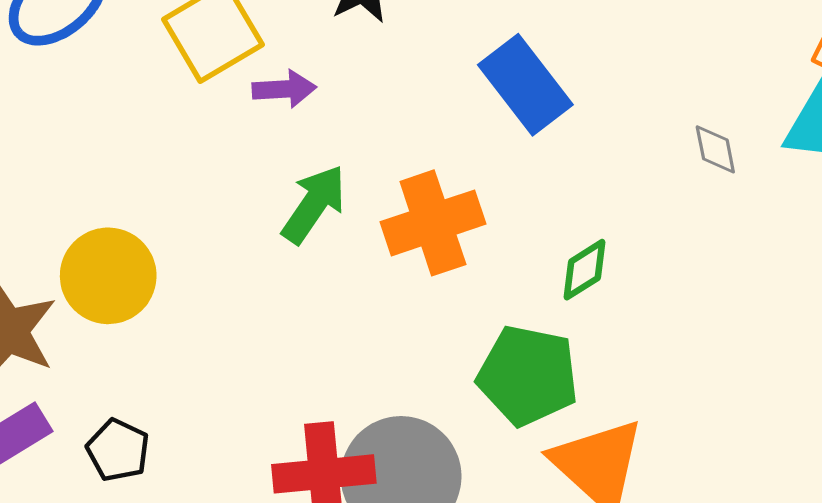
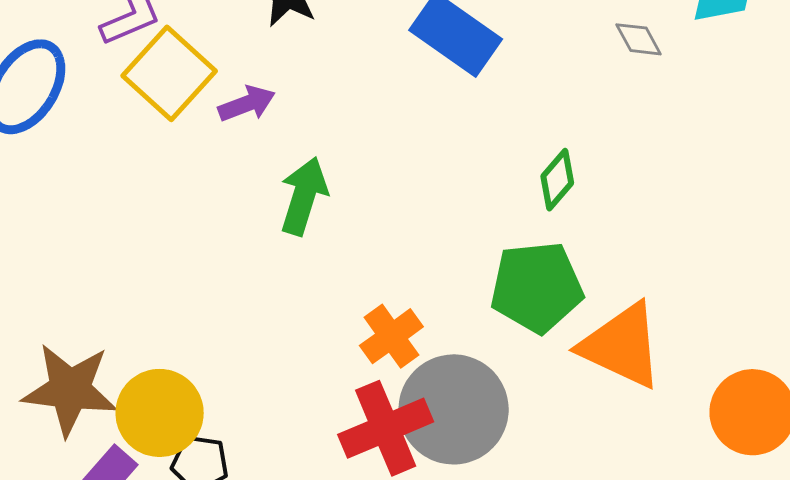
orange cross: (433, 223) -> (391, 336), moved, size x0.7
yellow circle: (108, 276) -> (160, 413), moved

